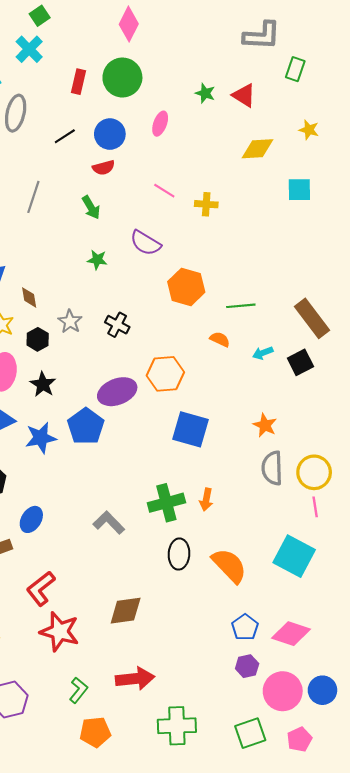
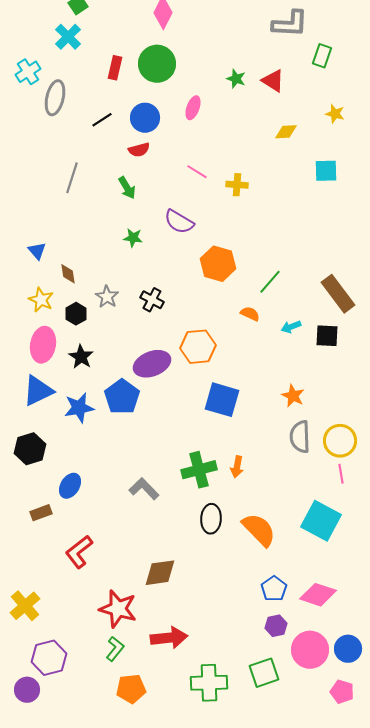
yellow diamond: (258, 149) -> (286, 132), size x0.7
green line: (241, 306) -> (270, 282), turned -44
black square: (300, 362) -> (327, 336), turned 30
red star: (60, 632) -> (118, 609), moved
green square: (250, 733) -> (264, 673), moved
pink pentagon: (299, 739) -> (342, 692), moved, turned -30

